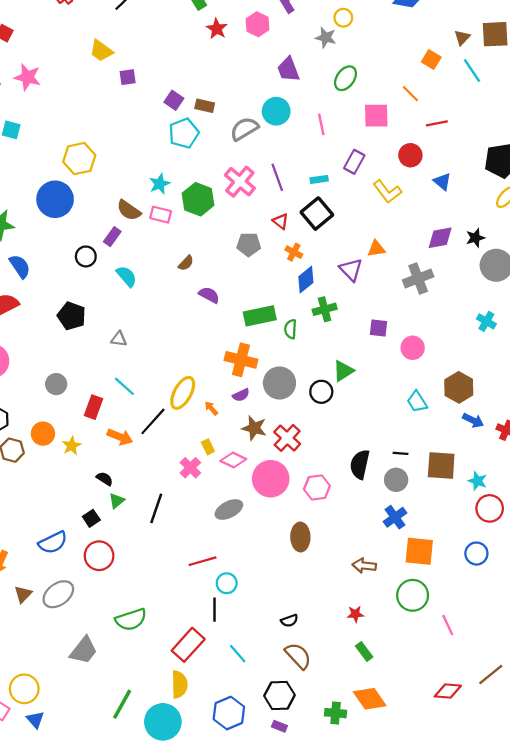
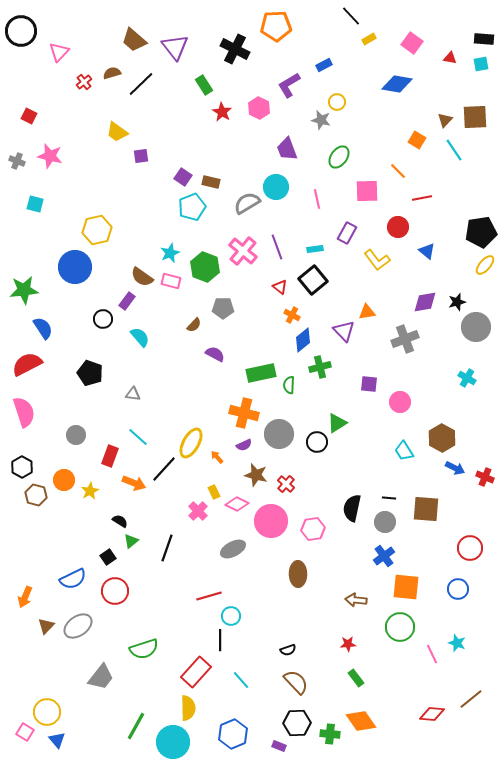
gray pentagon: (249, 244) -> (223, 308), moved
red cross: (287, 438) -> (286, 484), size x0.7
cyan star: (478, 481) -> (457, 643), moved
black hexagon: (279, 695) -> (297, 723), moved

